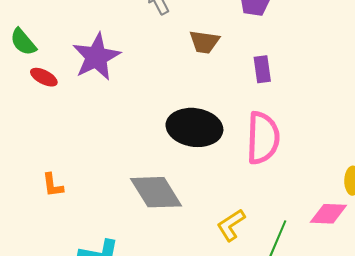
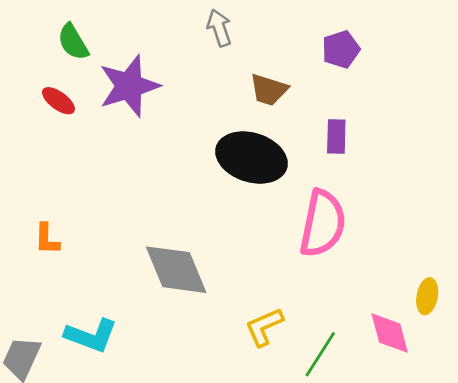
green semicircle: (23, 42) -> (73, 42), moved
black ellipse: (194, 127) -> (251, 158), moved
pink diamond: (328, 214) -> (390, 333), turned 63

